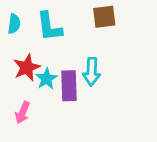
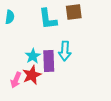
cyan L-shape: (49, 27) -> (48, 19), moved
red star: (27, 67) -> (32, 75), moved

